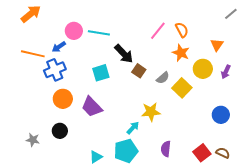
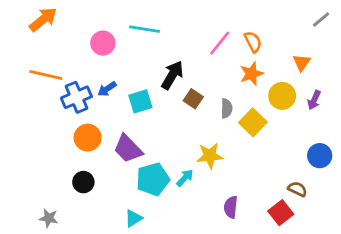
cyan line: (99, 33) -> (145, 29), moved
blue arrow: (59, 47) -> (107, 89), moved
orange star: (181, 53) -> (252, 74), turned 30
black arrow: (124, 54) -> (172, 75), turned -105
gray semicircle: (163, 78) -> (227, 108), turned -48
blue circle: (221, 115) -> (320, 156), moved
gray star: (33, 140) -> (49, 218), moved
cyan pentagon: (126, 151) -> (153, 179), moved
brown semicircle: (223, 153) -> (297, 189), moved

